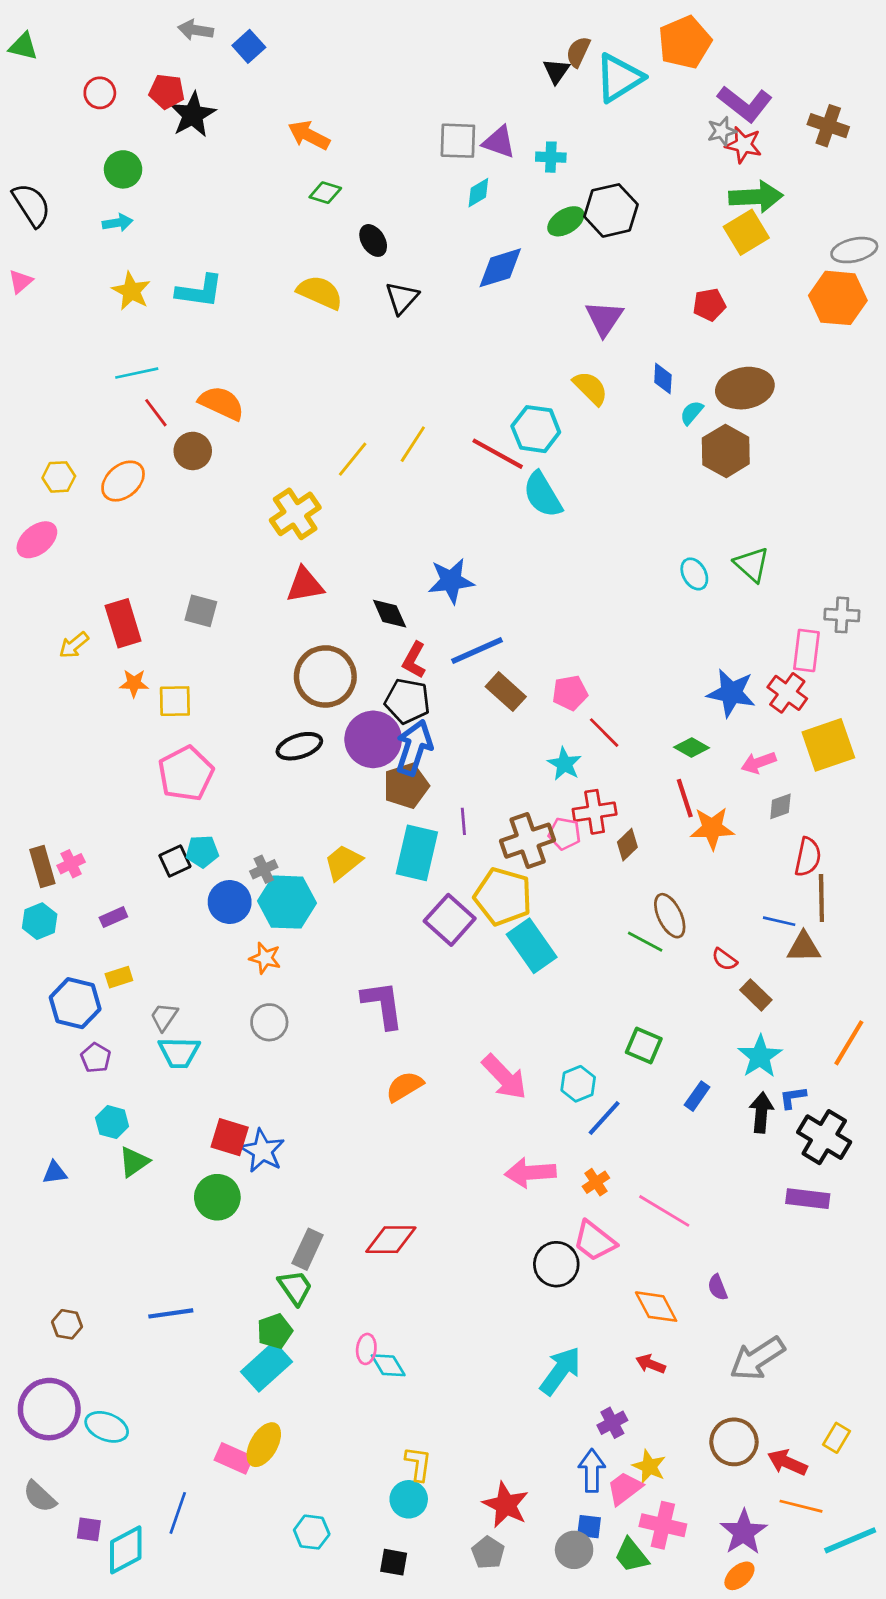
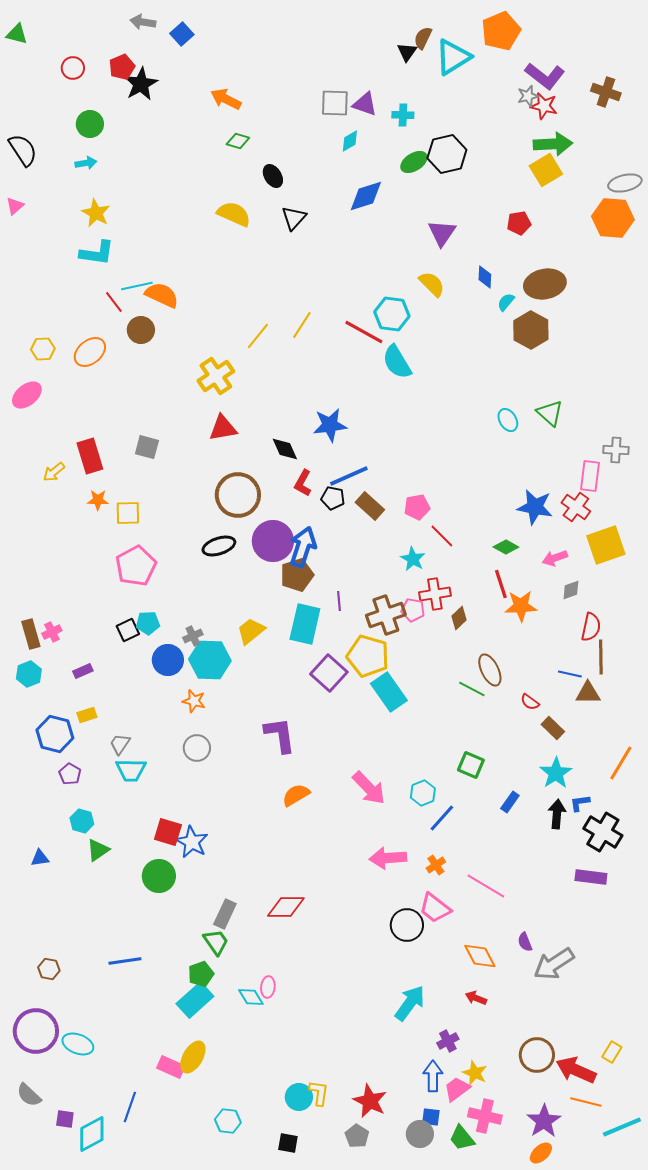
red pentagon: (167, 91) -> (122, 67), turned -30
cyan L-shape: (200, 291) -> (97, 253), moved
cyan line: (137, 373) -> (137, 286), moved
black pentagon: (407, 701) -> (333, 498), moved, size x0.7
gray arrow: (757, 1359) -> (554, 964), moved
cyan diamond: (388, 1365) -> (251, 997), moved
red arrow: (787, 1462) -> (576, 1070), size x1.4
yellow L-shape: (418, 1464) -> (319, 1093), moved

